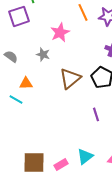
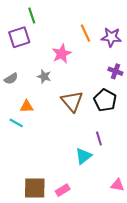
gray semicircle: (11, 56) -> (11, 79), turned 112
brown triangle: (70, 78) -> (72, 101), turned -30
cyan triangle: (85, 156) -> (83, 156), moved

